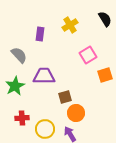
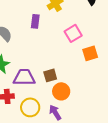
purple rectangle: (40, 34) -> (35, 21), moved
purple trapezoid: (44, 76) -> (24, 77), moved

